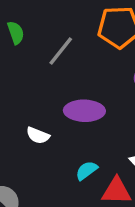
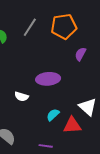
gray line: (61, 51) -> (30, 27), moved

